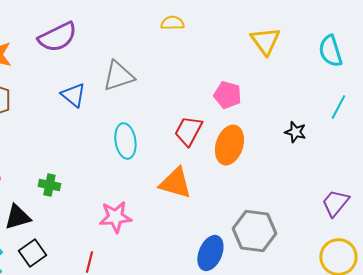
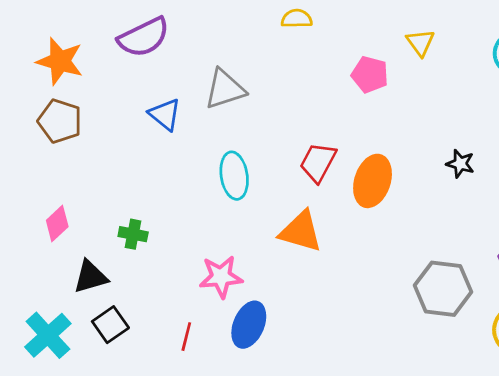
yellow triangle: (265, 41) -> (420, 43), size x0.7
pink pentagon: (227, 95) -> (370, 75), moved
gray hexagon: (254, 231) -> (443, 289), moved
blue ellipse: (210, 253) -> (249, 325), moved

